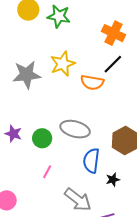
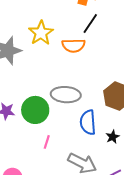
green circle: (42, 138) -> (35, 110), size x1.4

